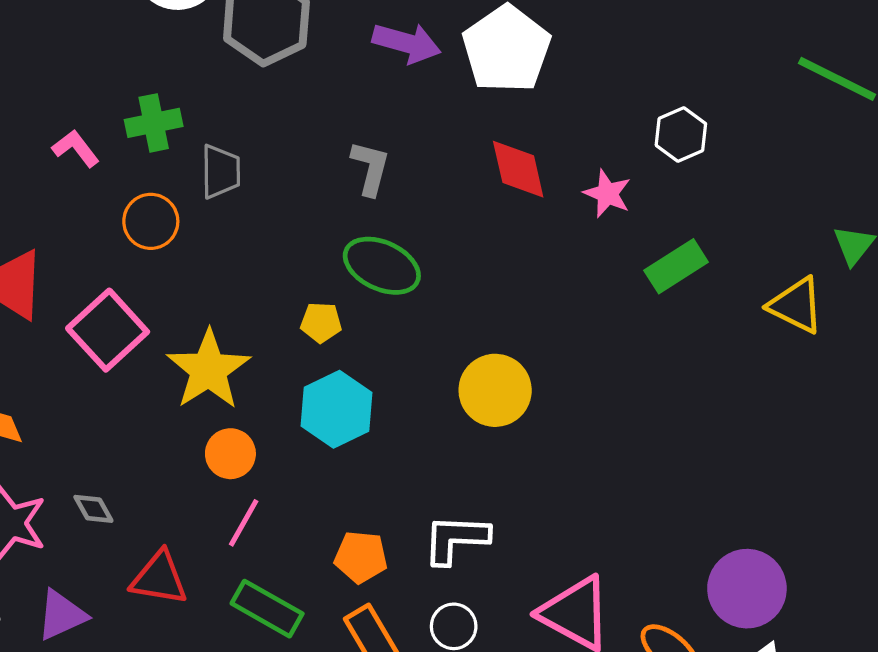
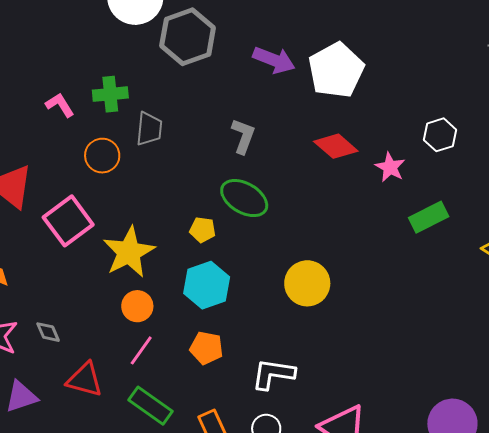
red diamond: (518, 169) -> (336, 146), turned -42
orange pentagon: (361, 557) -> (206, 348), moved

